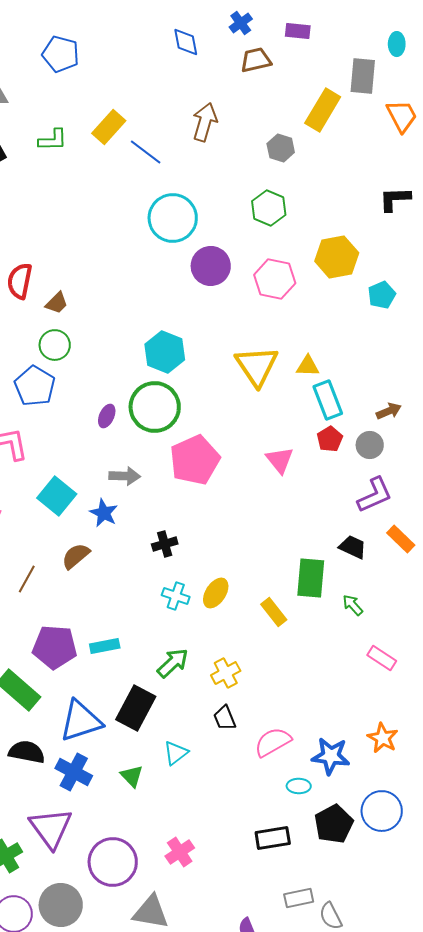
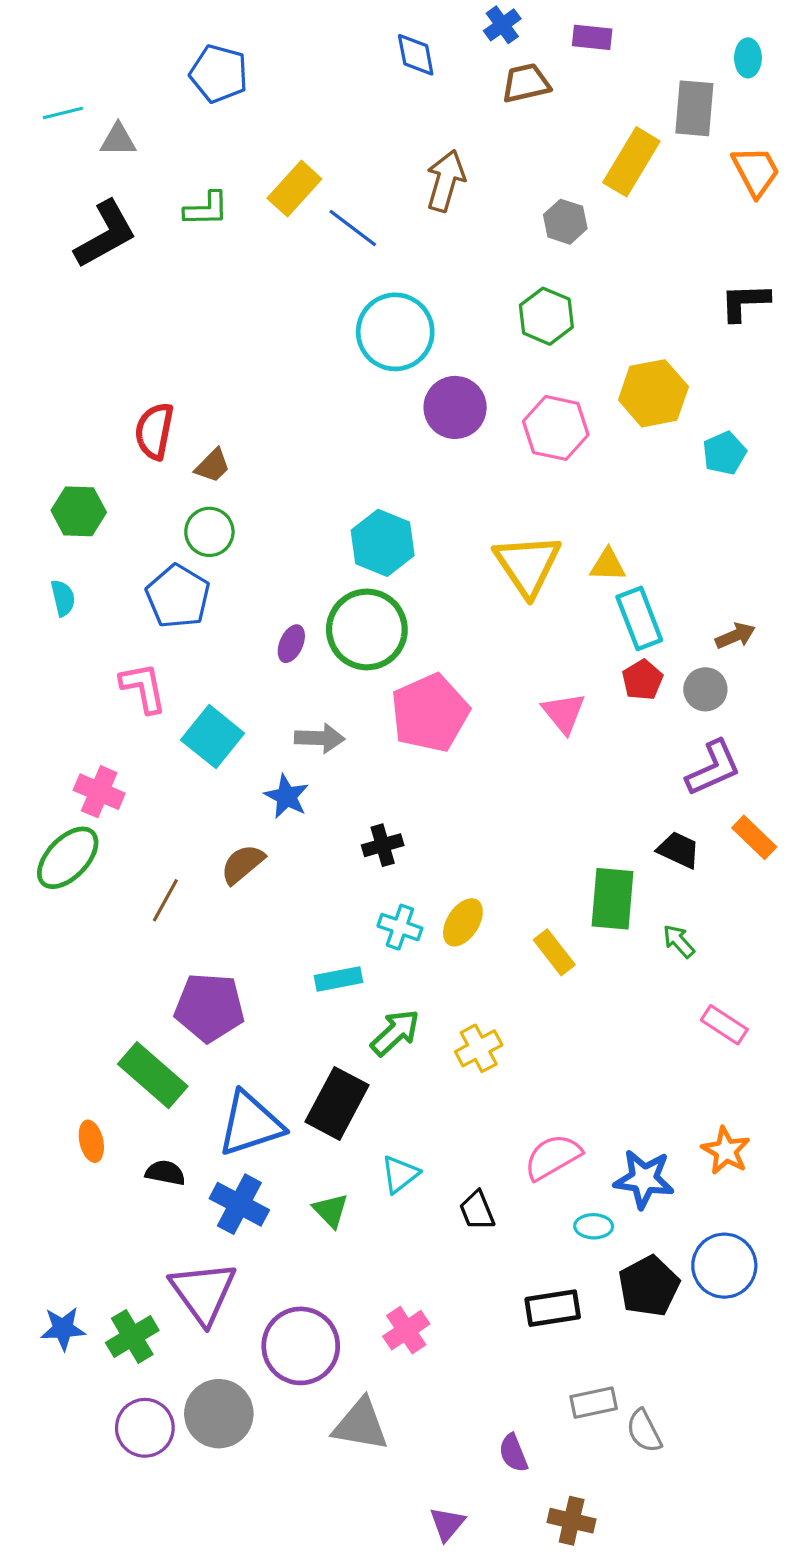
cyan square: (57, 496) -> (213, 737), moved
cyan rectangle: (105, 646) -> (339, 979), moved
black trapezoid: (225, 718) -> (477, 1211), moved
black semicircle: (27, 752) -> (165, 1173), size x0.7

